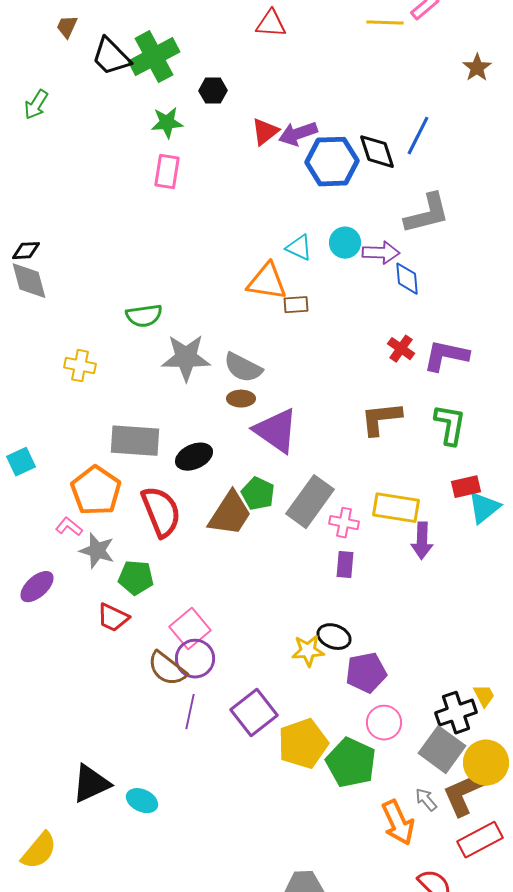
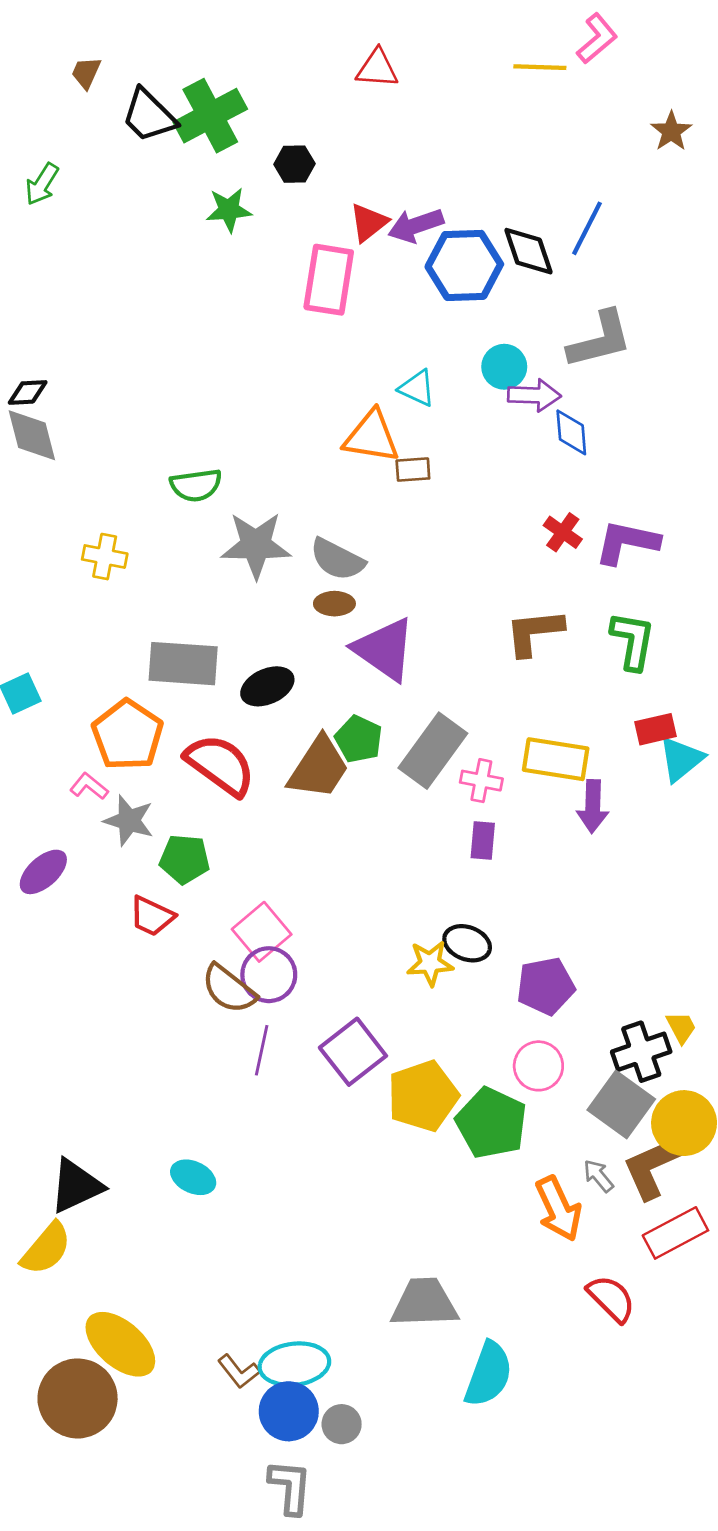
pink rectangle: (167, 172) -> (329, 280), moved, size x1.4
cyan circle: (345, 243) -> (504, 367), moved
red semicircle: (161, 512) -> (220, 765), turned -32
purple pentagon: (366, 673) -> (546, 986), moved
black triangle: (91, 784) -> (76, 1186), moved

